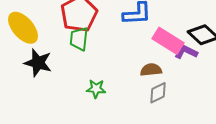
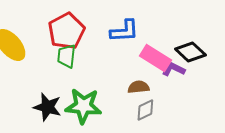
black star: (38, 63) -> (47, 107), moved
green star: (96, 89) -> (83, 106), size x1.8

